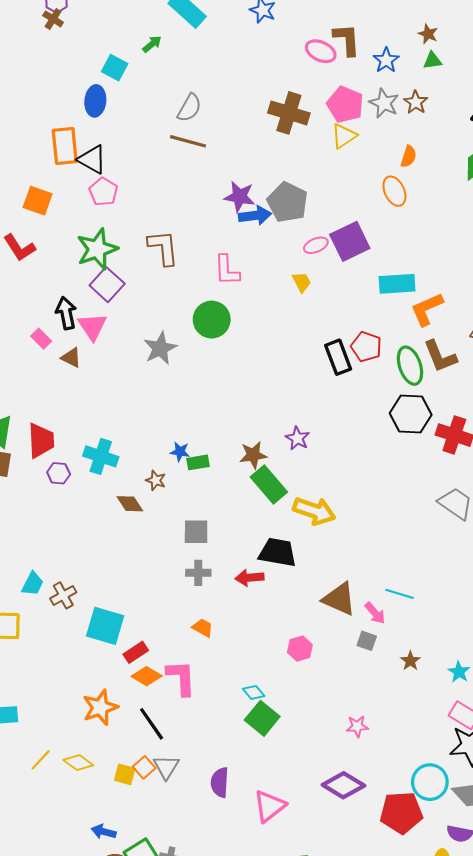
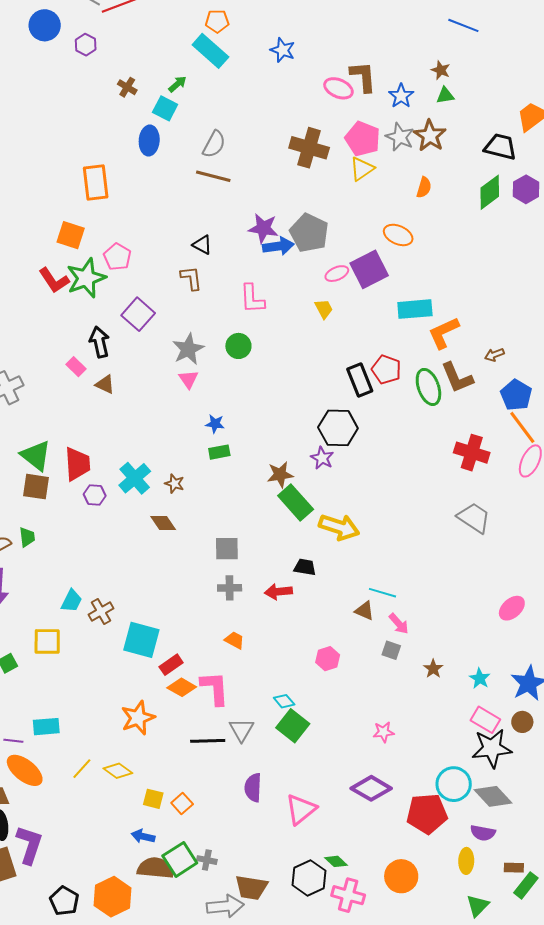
brown cross: (53, 19) -> (127, 87), moved
cyan square: (115, 68) -> (165, 108), moved
blue ellipse: (95, 101) -> (149, 141), moved
brown star: (416, 102) -> (430, 136), size x1.4
black triangle: (92, 159) -> (202, 245), moved, size x0.7
orange ellipse: (394, 191) -> (398, 235), moved, turned -40
pink pentagon: (103, 192) -> (117, 257), moved
brown L-shape: (163, 248) -> (191, 278), size x0.7
green star: (97, 249) -> (86, 278), moved
green circle: (212, 320) -> (238, 346), size x0.7
pink triangle: (92, 327) -> (188, 379), moved, size x0.7
gray star: (160, 348) -> (188, 349), moved
black hexagon: (411, 414) -> (338, 428), moved
blue star: (180, 452) -> (215, 424), moved
cyan cross: (101, 456) -> (135, 478), turned 32
green rectangle: (198, 462) -> (219, 452), moved
brown star: (156, 480) -> (174, 484), moved
black trapezoid: (278, 552) -> (305, 567), size x0.6
cyan line: (400, 594) -> (383, 593), moved
brown triangle: (339, 599) -> (364, 611), size x0.6
black line: (152, 724) -> (208, 741), moved, turned -56
orange square: (144, 767) -> (182, 803), moved
gray triangle: (166, 767) -> (241, 730), moved
yellow square: (125, 774) -> (153, 799), moved

